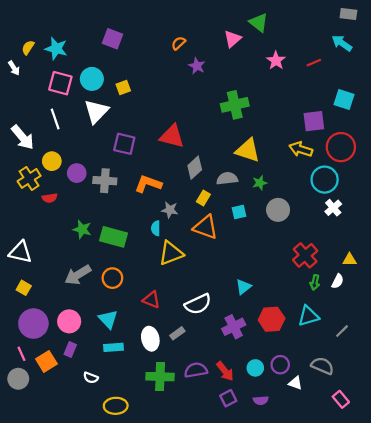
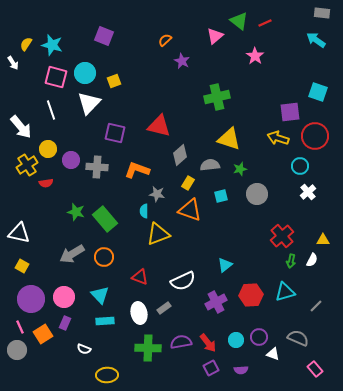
red line: (314, 63) -> (265, 23), moved
cyan circle: (325, 180) -> (300, 166), size x0.7
green rectangle: (114, 237) -> (105, 219), turned 35

